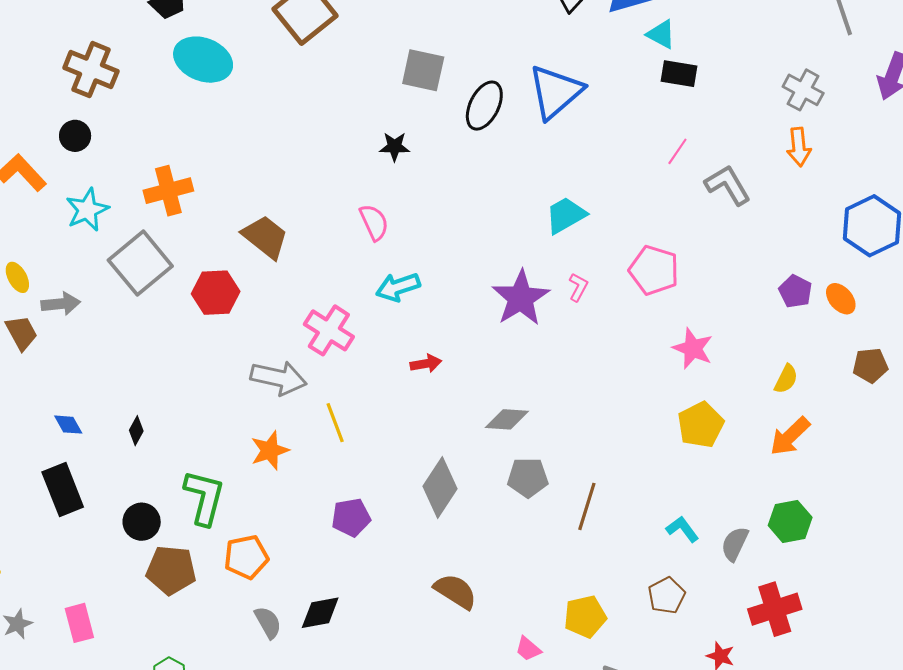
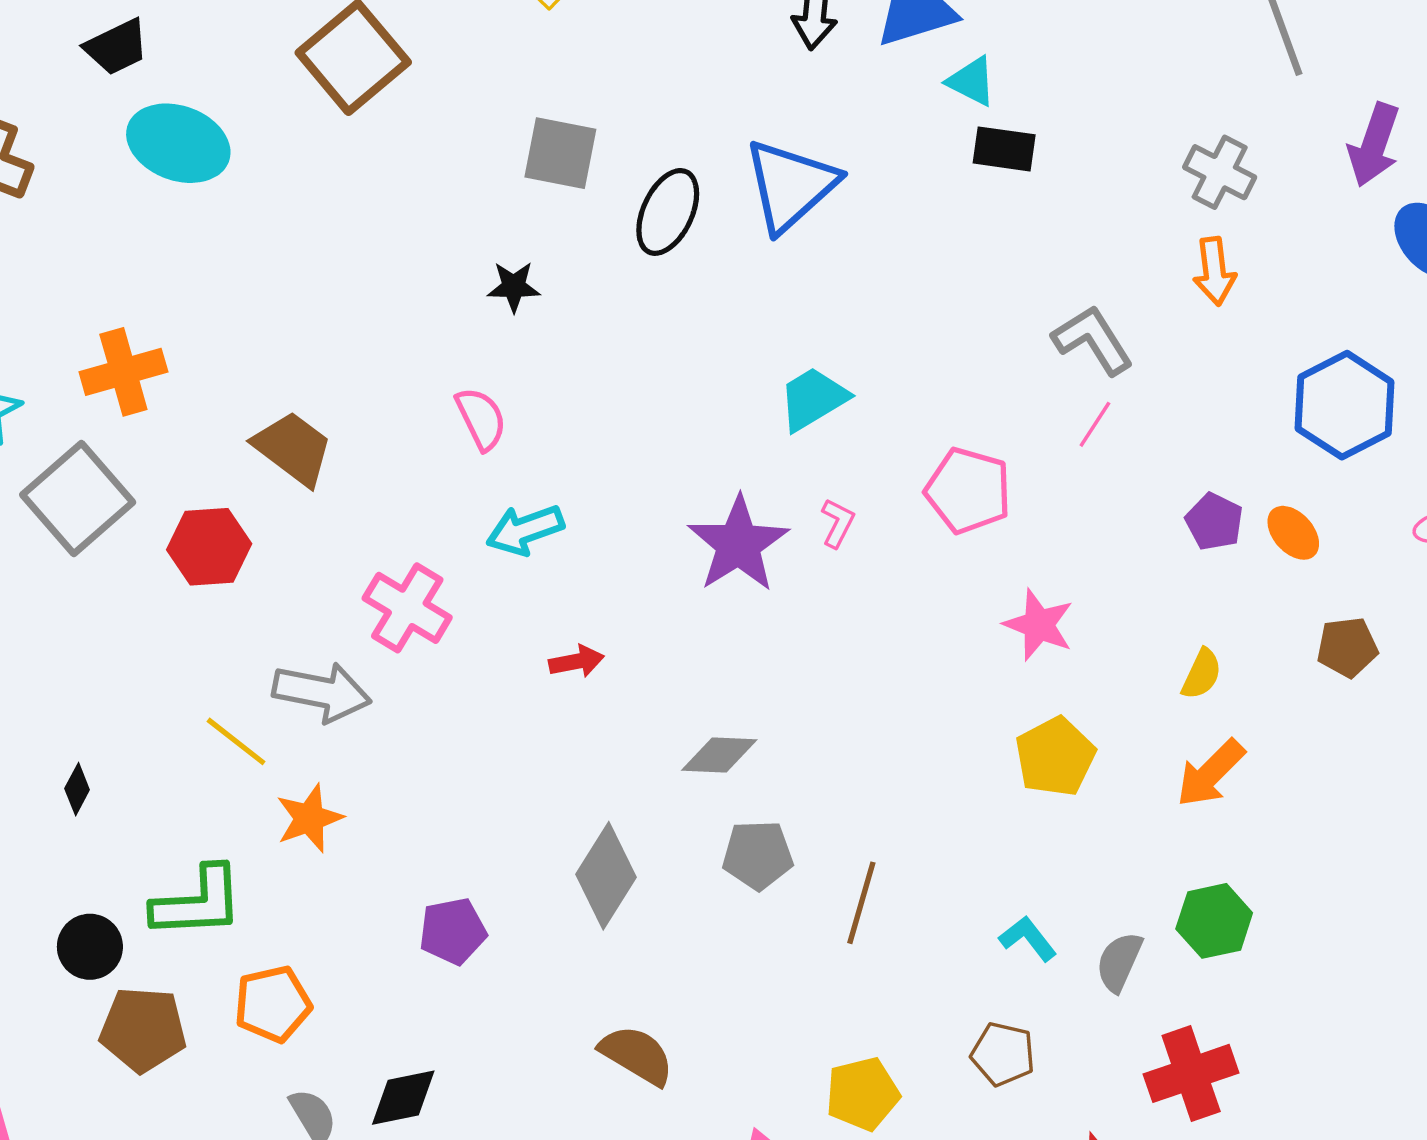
pink line: (677, 151) -> (1095, 424), moved
yellow line: (335, 423) -> (236, 741), moved, turned -30
green L-shape: (204, 497) -> (198, 902), turned 74
brown pentagon: (667, 595) -> (1003, 1054), turned -30

